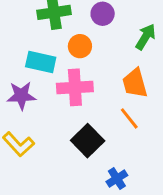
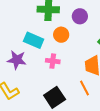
pink cross: (75, 87) -> (53, 61), size x0.6

